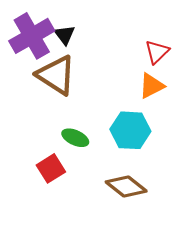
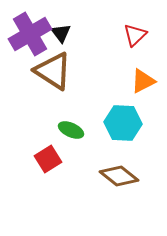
red triangle: (157, 52) -> (135, 35), moved

